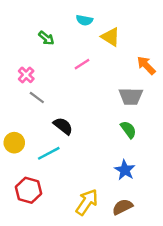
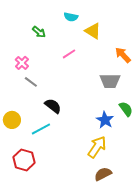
green semicircle: (128, 130) -> (126, 109), moved
blue star: (125, 170) -> (105, 120), moved
yellow arrow: (87, 202) -> (97, 147), moved

